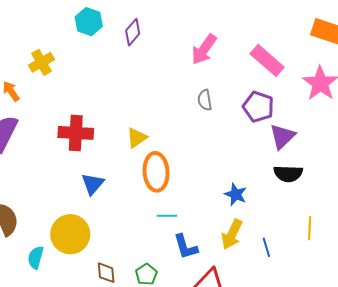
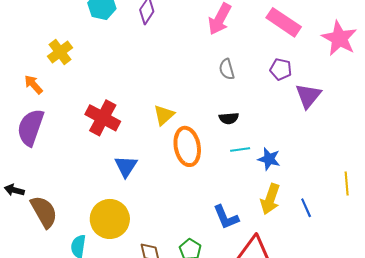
purple pentagon: (258, 107) -> (281, 69), size x0.7
red cross: (76, 133) -> (103, 118), turned 32
black semicircle: (288, 174) -> (229, 118), moved, size x0.7
cyan line: (167, 216) -> (240, 149), moved

